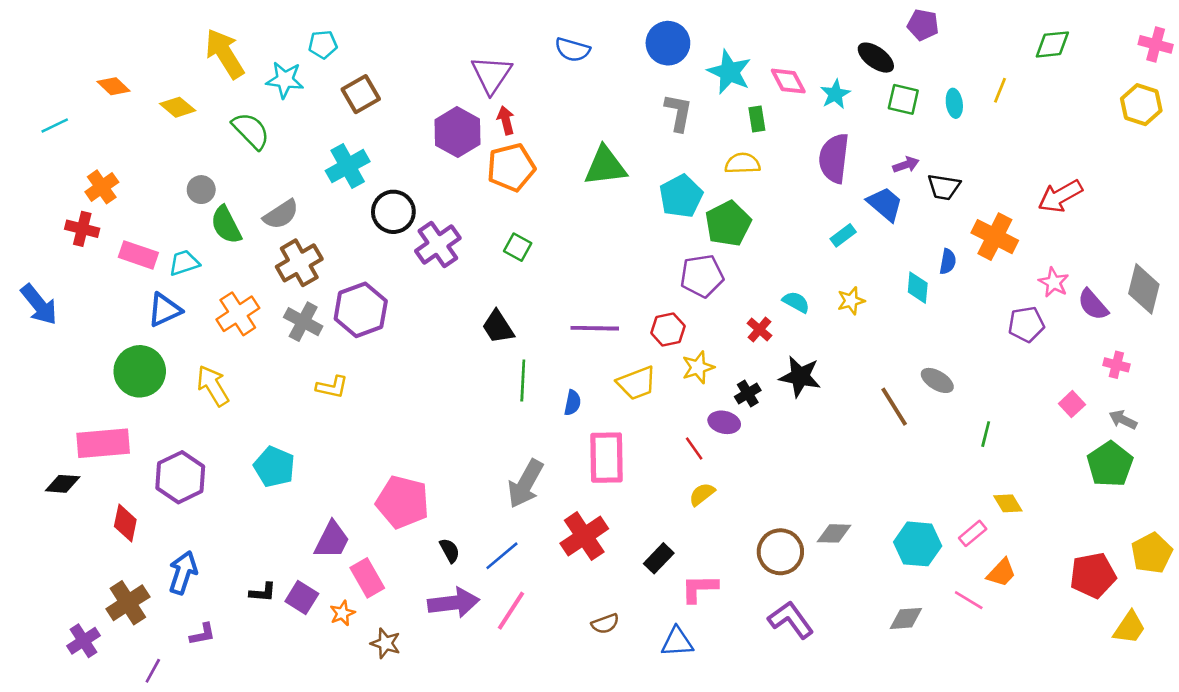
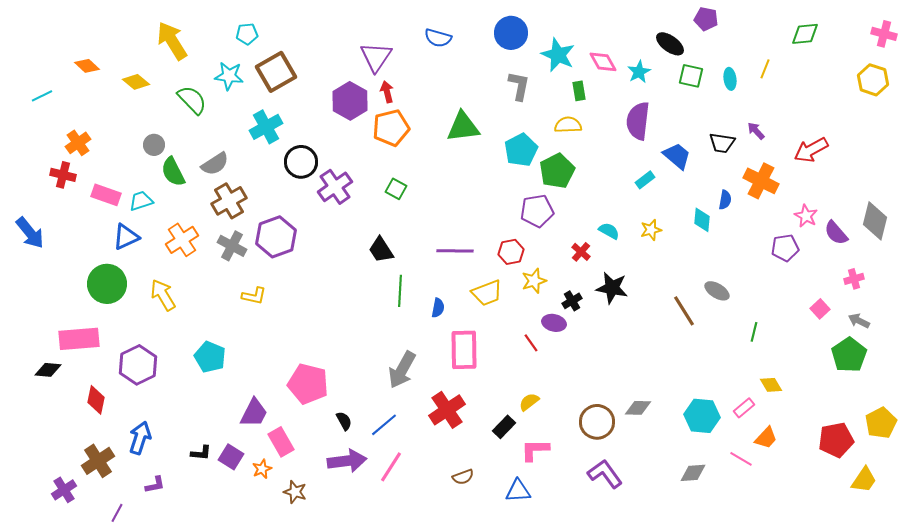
cyan star: (285, 80) -> (229, 76), moved
brown square: (361, 94) -> (276, 72), size x1.4
purple arrow: (906, 165) -> (756, 131), moved, turned -114
pink cross: (1116, 365) -> (854, 279), turned -30
yellow semicircle: (702, 494) -> (529, 402), moved

